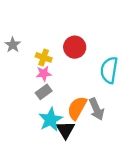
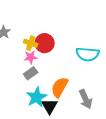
red circle: (75, 47) -> (45, 43), moved
cyan semicircle: (109, 70) -> (88, 54), turned -95
gray arrow: (97, 109) -> (86, 99), moved

